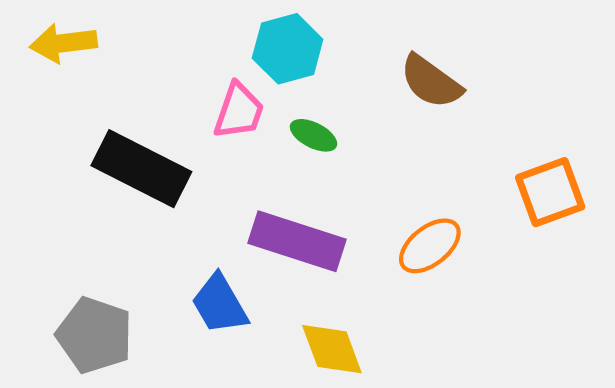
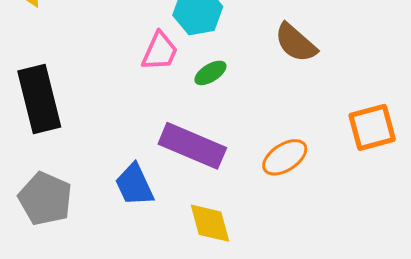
green ellipse: (313, 135) -> (210, 73), turned -64
black rectangle: (141, 169) -> (39, 99), moved, turned 44

